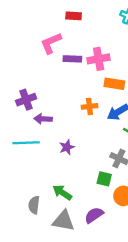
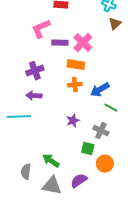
pink cross: (99, 59) -> (83, 43), turned -36
orange rectangle: (114, 84) -> (76, 65), moved
purple cross: (26, 100) -> (35, 71), moved
purple star: (67, 147) -> (73, 121), moved

